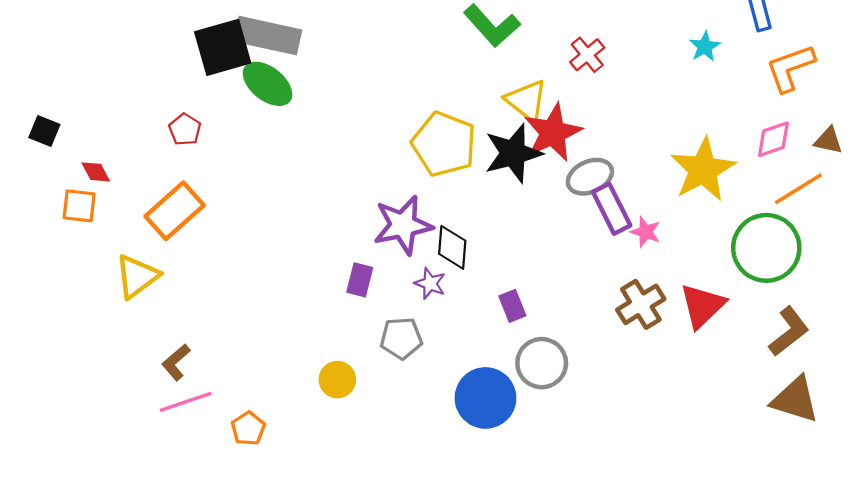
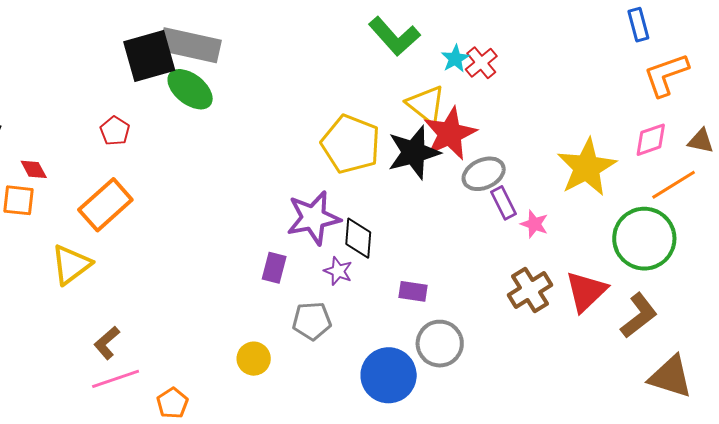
cyan star: (705, 47) -> (455, 59), moved
purple rectangle: (612, 209) -> (503, 203), size x0.7
purple rectangle: (512, 306) -> (413, 291), turned -60
brown L-shape: (789, 331) -> (639, 316), moved

